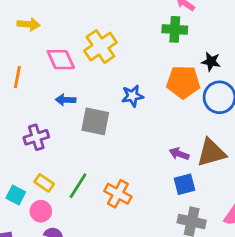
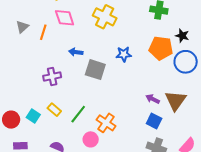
yellow cross: (100, 47) -> (105, 17), turned -35
pink diamond: (61, 60) -> (65, 18), moved
brown triangle: (211, 153) -> (176, 101), turned -45
blue square: (184, 184) -> (154, 121), turned 35
pink circle: (41, 211) -> (91, 139), moved

